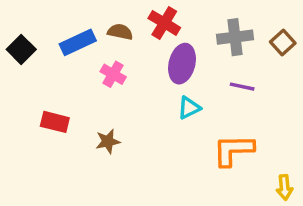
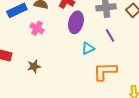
purple line: (242, 87) -> (110, 35), turned 48
cyan triangle: (189, 108) -> (88, 48), moved

